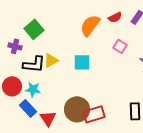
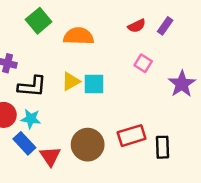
orange semicircle: (90, 25) -> (79, 36), moved, turned 55
green square: (34, 29) -> (39, 21), moved
yellow triangle: (51, 60) -> (71, 81), moved
red rectangle: (94, 114) -> (132, 136), moved

